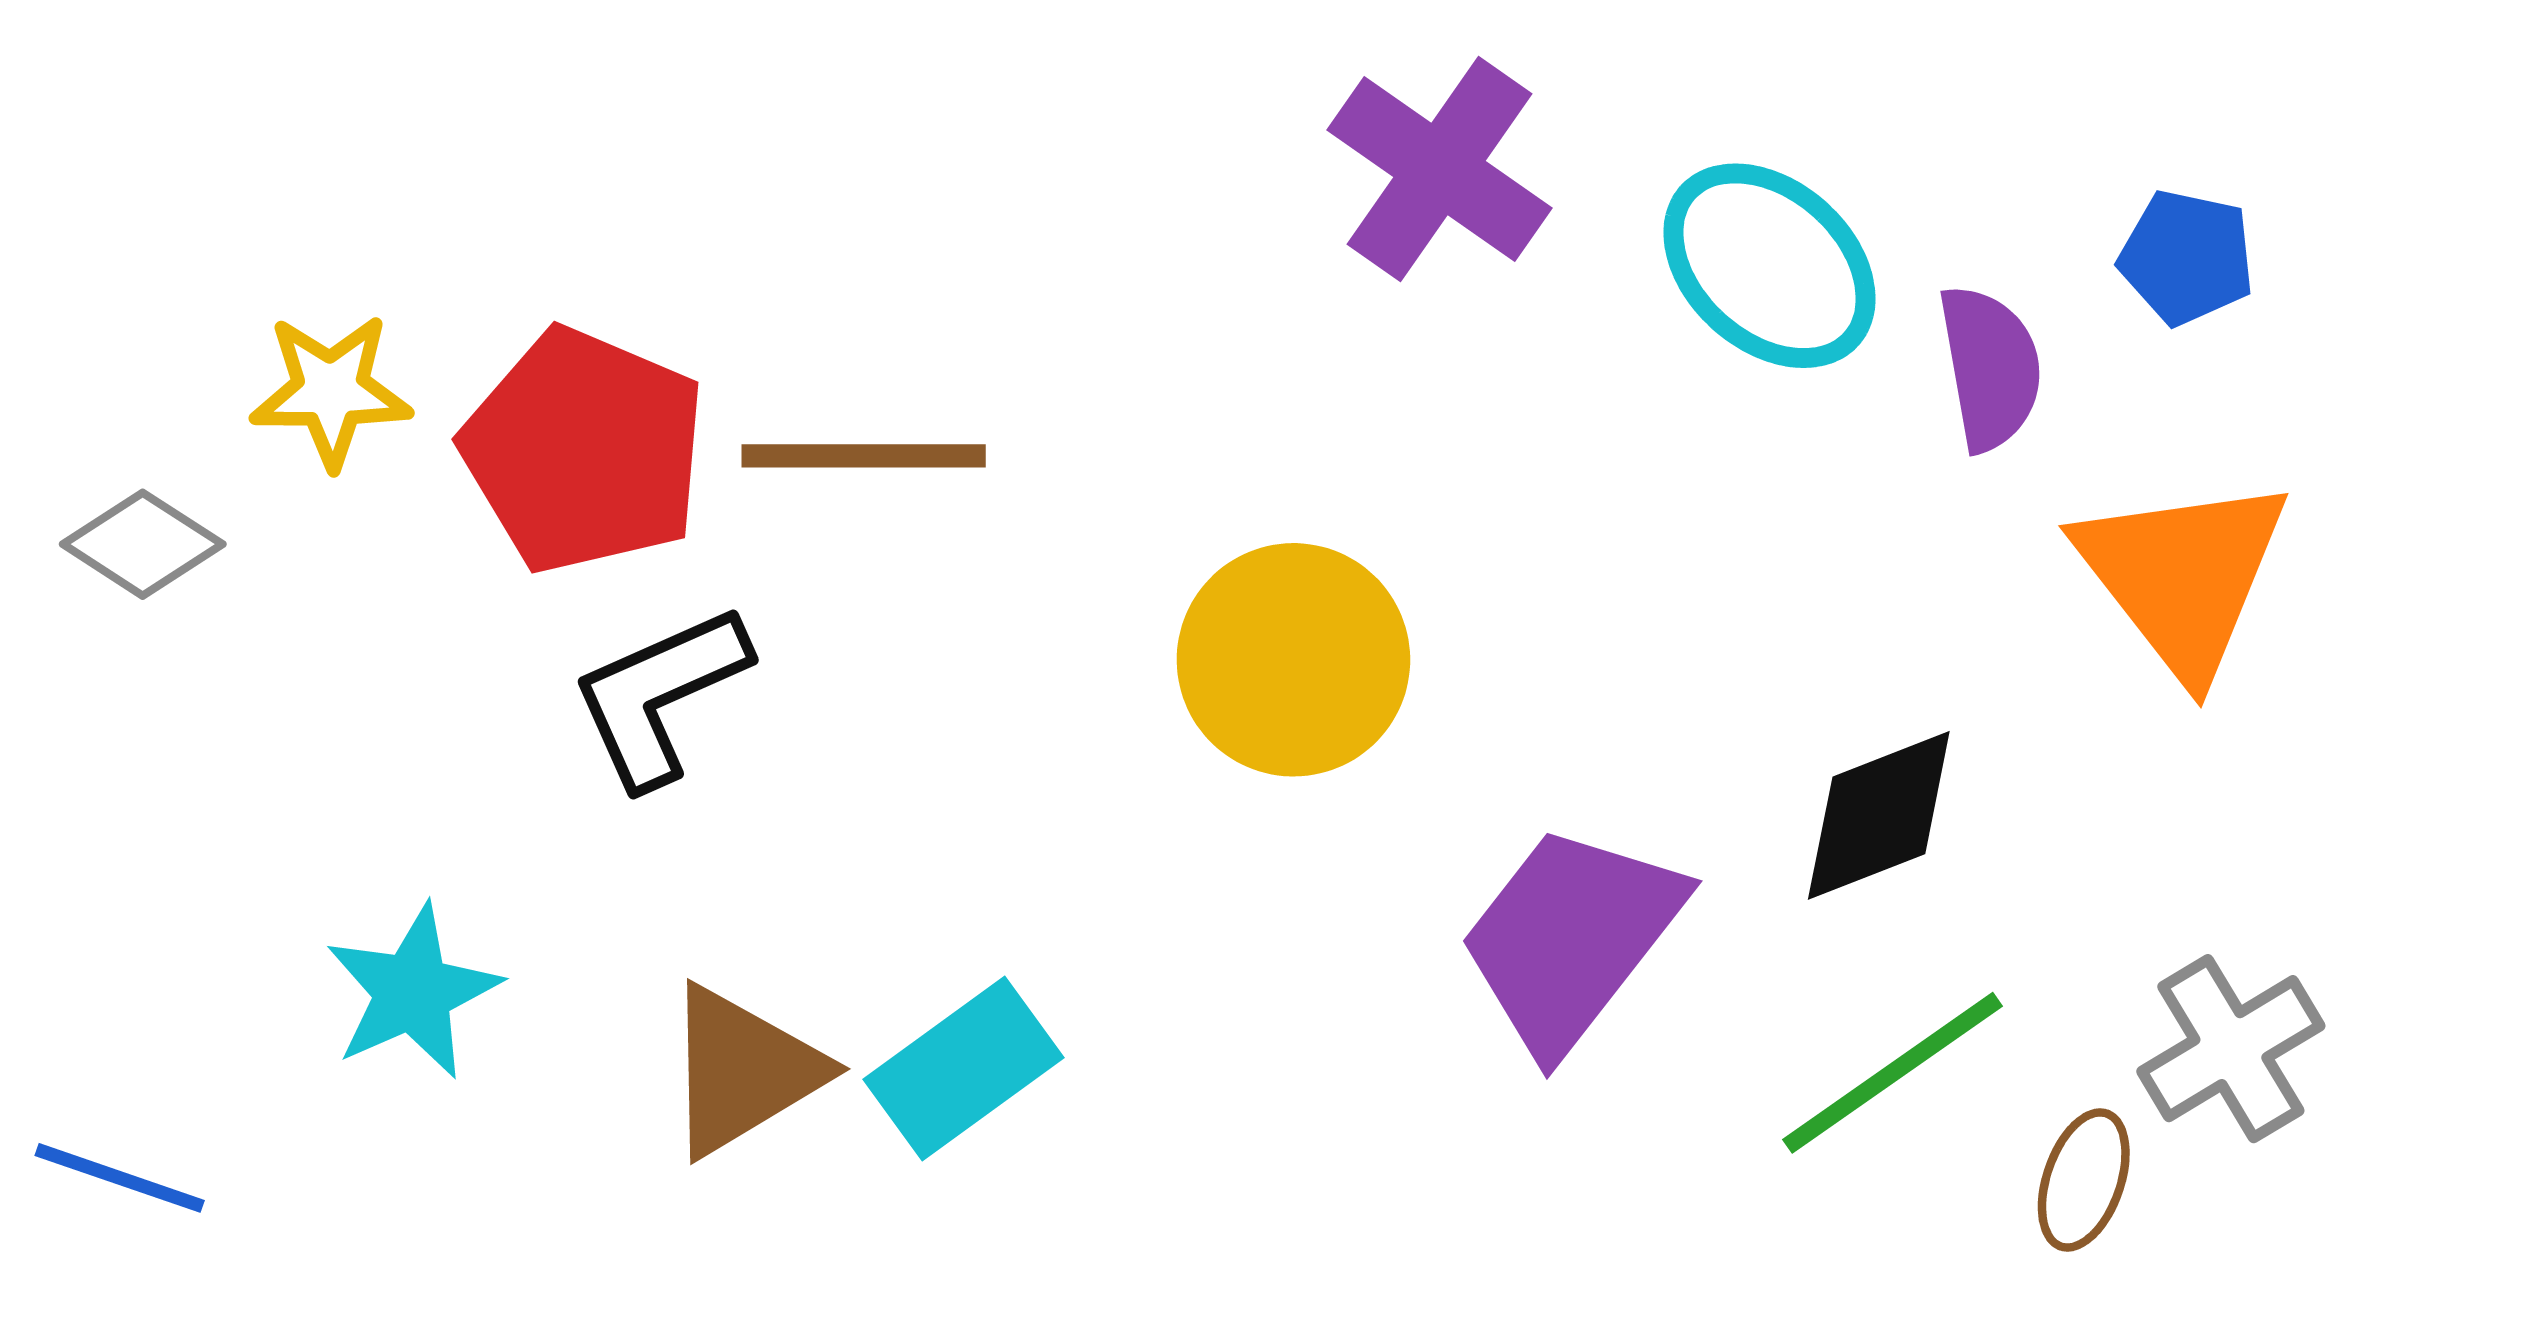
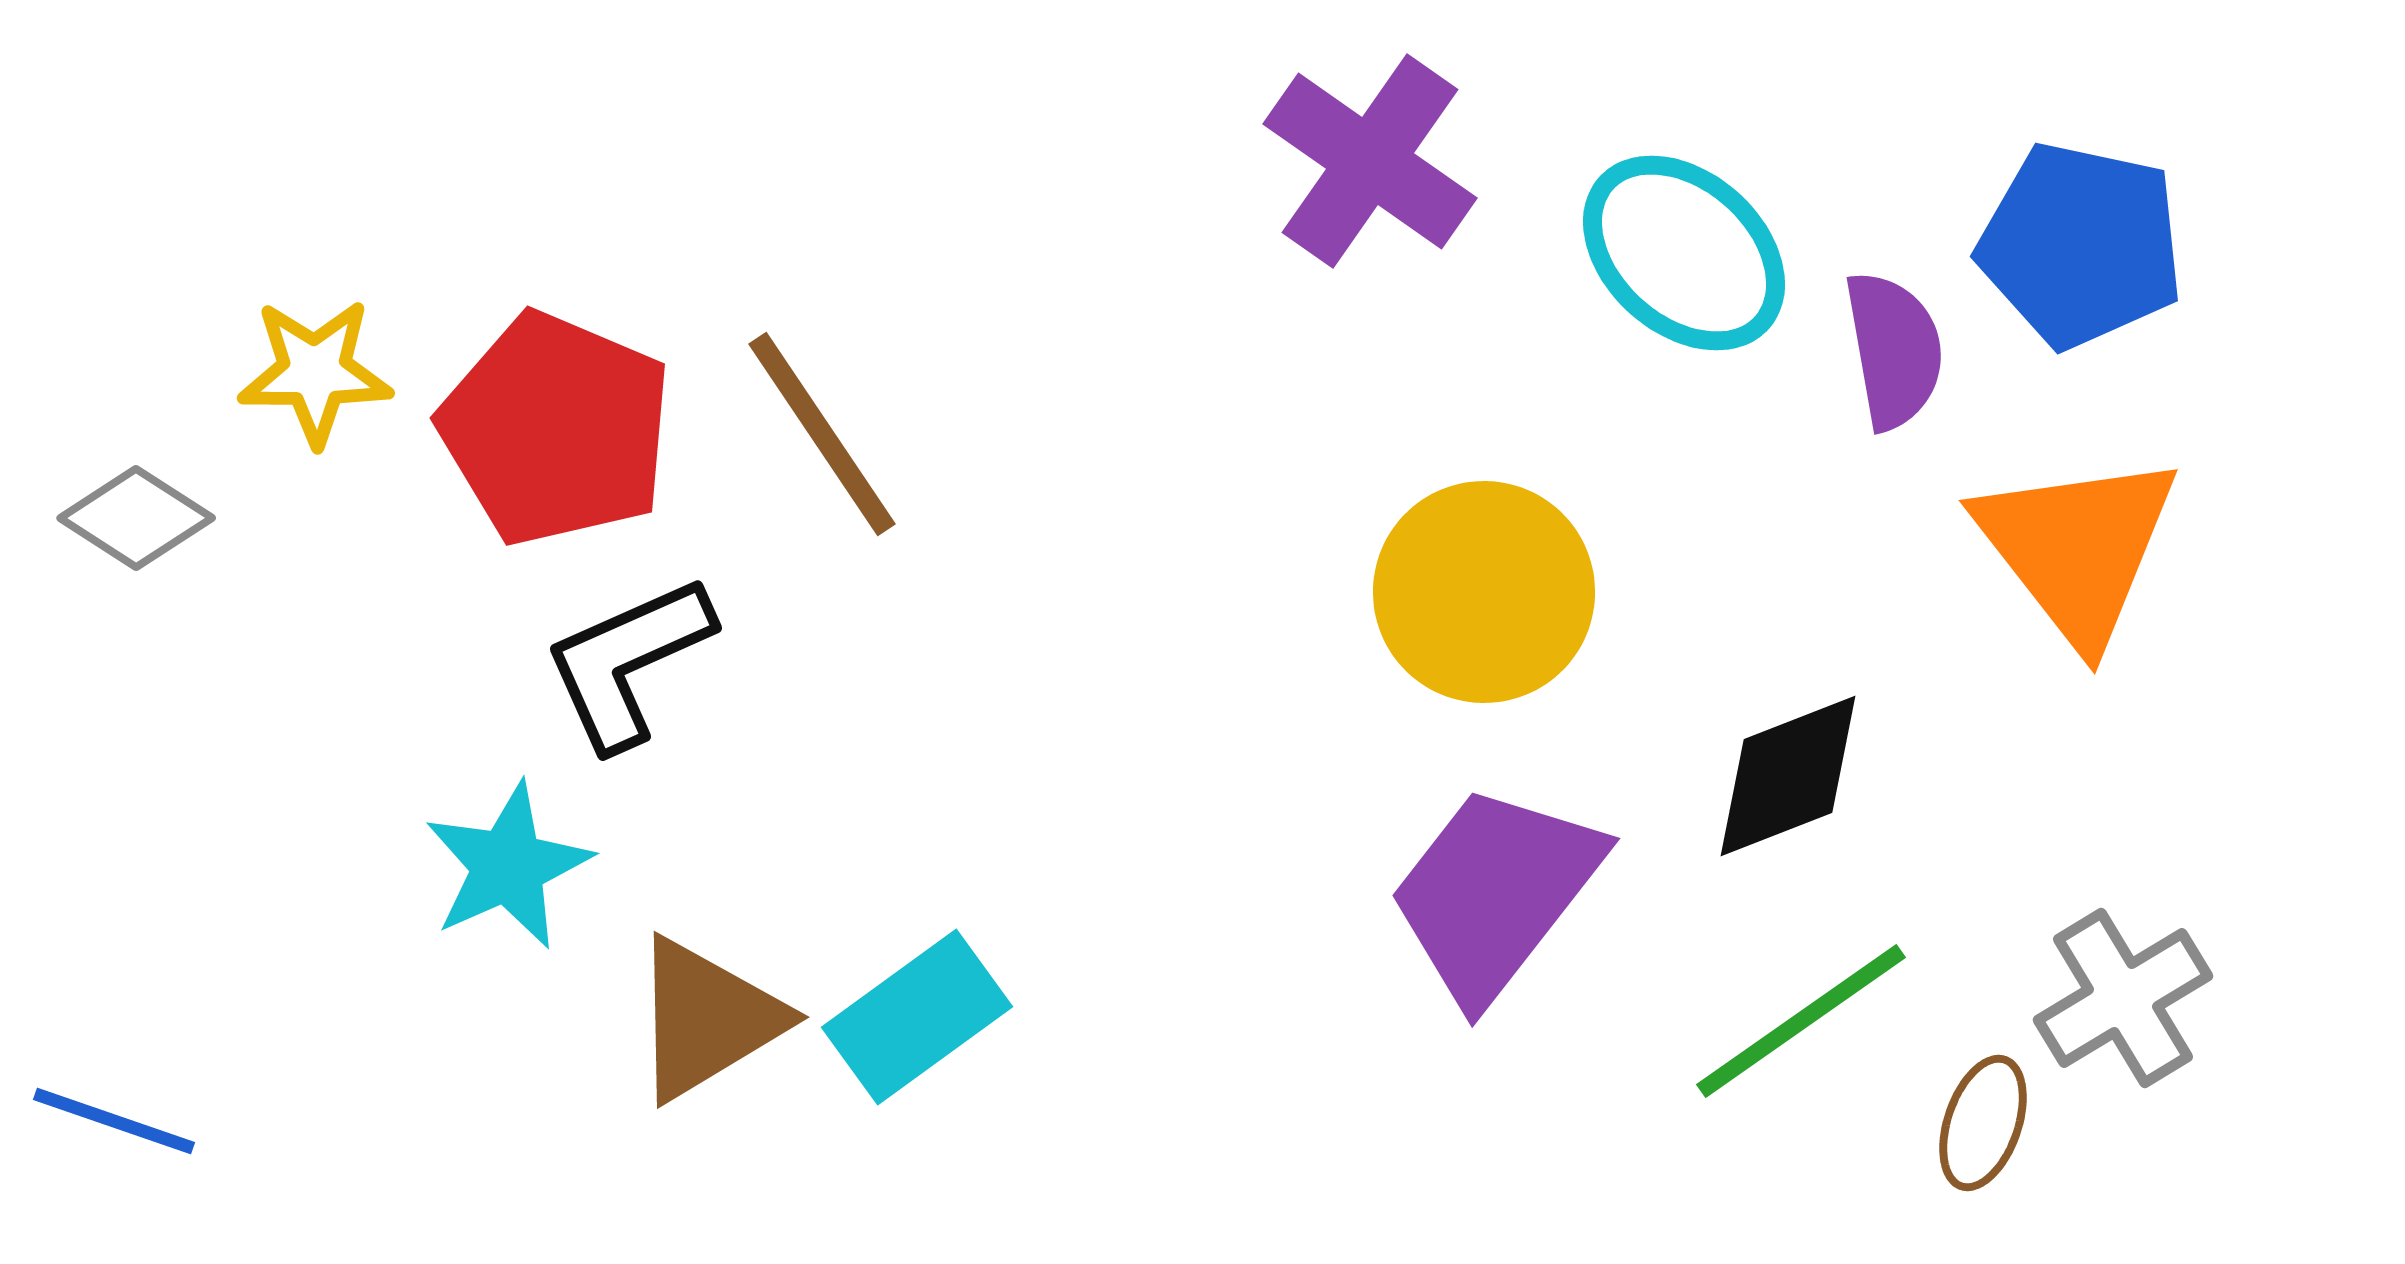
blue pentagon: (2187, 257) -> (2081, 245), size x1.6
brown line: (864, 456) -> (822, 434), turned 56
yellow circle: (1293, 660) -> (1484, 592), moved
cyan star: (413, 992) -> (508, 866), moved

